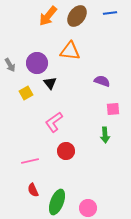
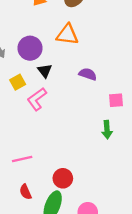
purple semicircle: (102, 81) -> (88, 74), moved
pink L-shape: (54, 122) -> (37, 99), moved
red circle: (66, 151) -> (63, 178), moved

